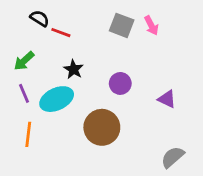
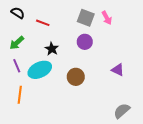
black semicircle: (40, 18) -> (18, 13), moved
purple circle: (120, 83) -> (85, 42), moved
brown circle: (102, 127) -> (76, 77), moved, size x0.7

